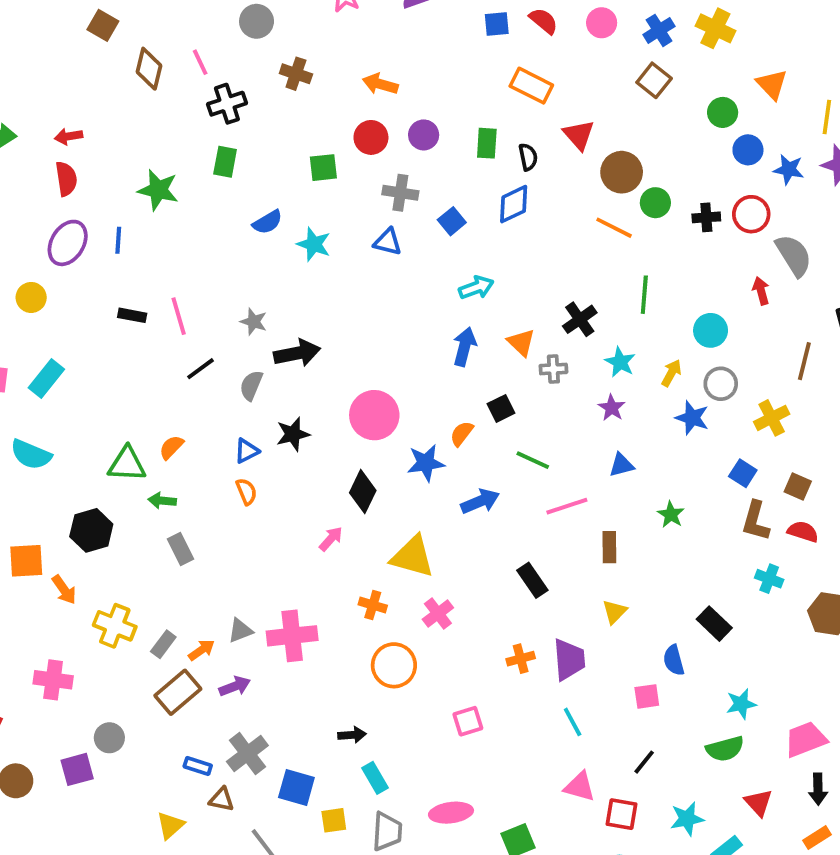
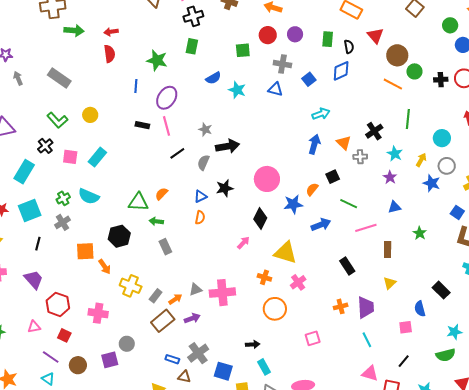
purple ellipse: (68, 243) -> (167, 98), moved
orange semicircle: (246, 492) -> (200, 217), turned 32

